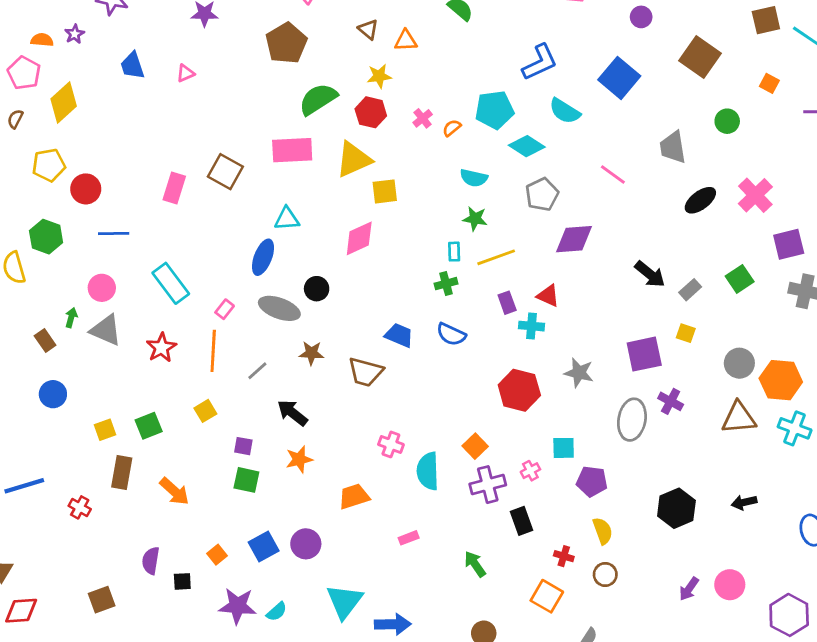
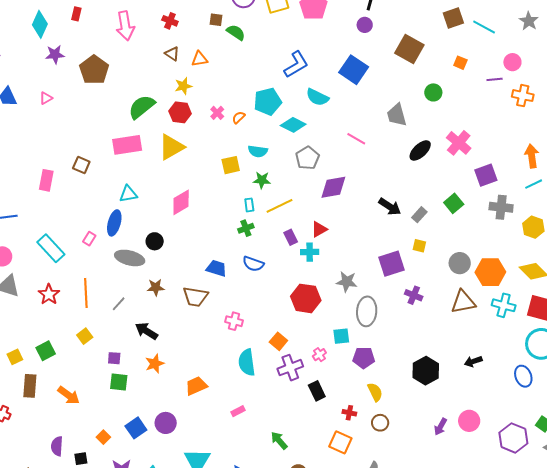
brown pentagon: (286, 43) -> (94, 70), moved
brown square: (225, 172) -> (81, 165), size x0.7
yellow square: (385, 191) -> (231, 165), moved
red triangle: (548, 296) -> (319, 229), turned -48
pink rectangle: (225, 309) -> (89, 239), moved
gray ellipse: (632, 420) -> (367, 311), moved
pink cross: (391, 444) -> (234, 321), moved
green arrow: (475, 564) -> (279, 440), moved

